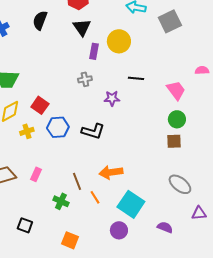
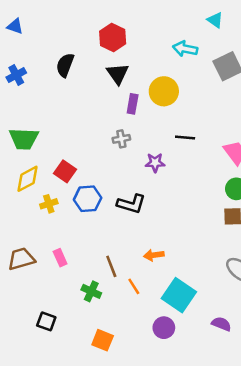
orange arrow: (111, 172) -> (154, 255), size x0.7
pink rectangle: (36, 174) -> (60, 258), turned -48

